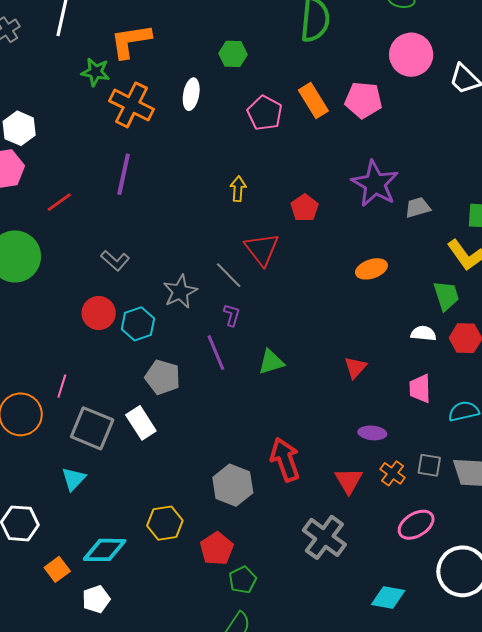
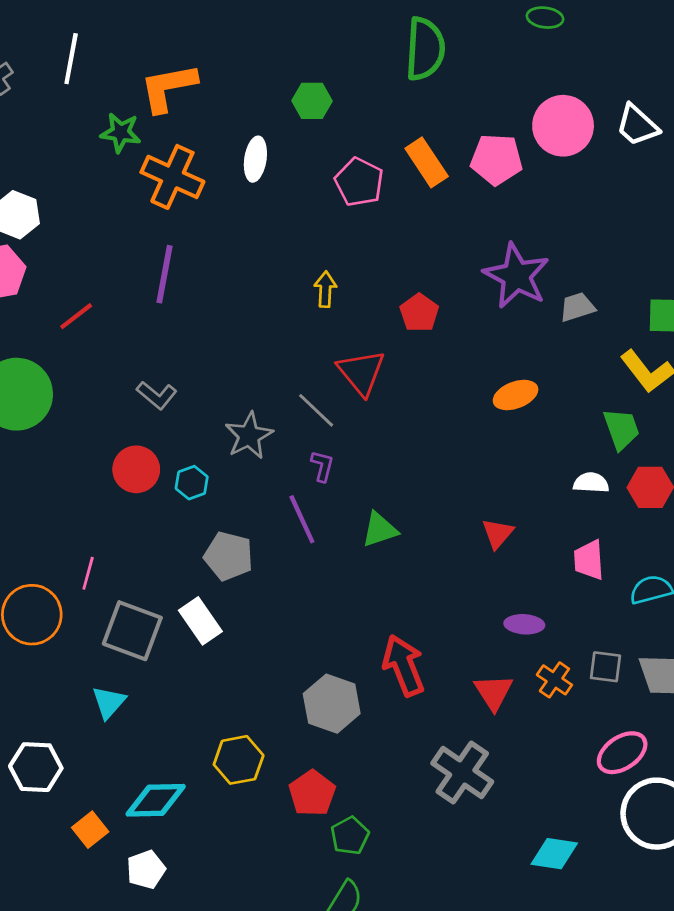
pink circle: (411, 55) -> (563, 126), moved
cyan hexagon: (138, 324) -> (192, 483), size x0.7
pink ellipse: (416, 525) -> (622, 753), moved

